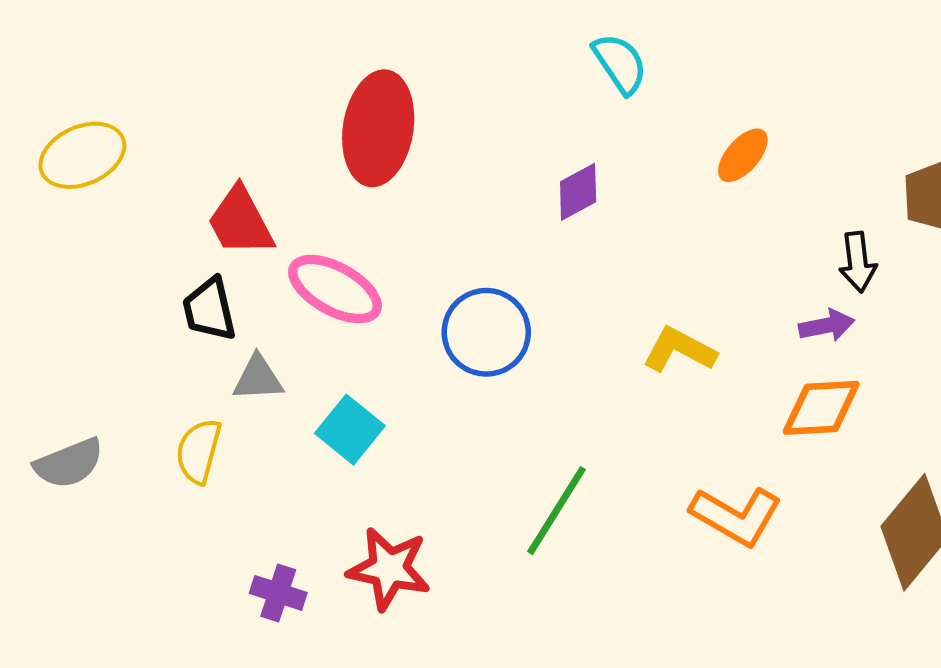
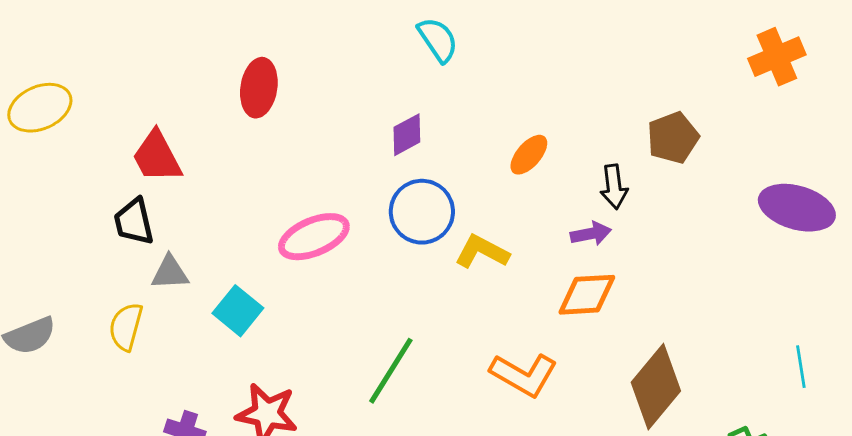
red ellipse: (378, 128) -> (259, 88), size x0.7
orange ellipse: (743, 155) -> (529, 155), moved
pink ellipse: (335, 289) -> (314, 237), moved, turned -52
blue circle: (486, 332) -> (422, 212), moved

